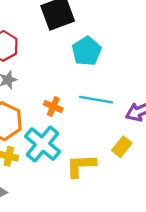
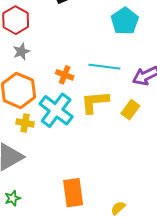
cyan pentagon: (87, 51) -> (125, 21), moved
yellow L-shape: (81, 166) -> (95, 102), moved

